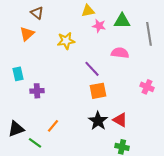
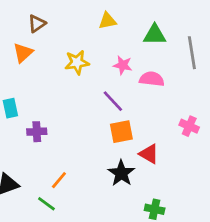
brown triangle: (37, 13) -> (37, 24), turned 48
pink star: (99, 26) -> (123, 65), moved
red triangle: (120, 120) -> (149, 154), moved
green line: (35, 143) -> (46, 204), moved

